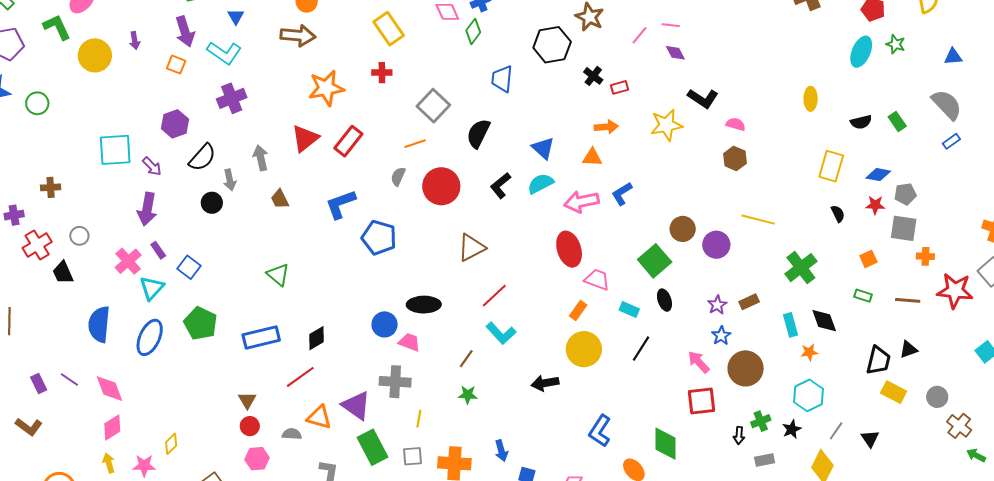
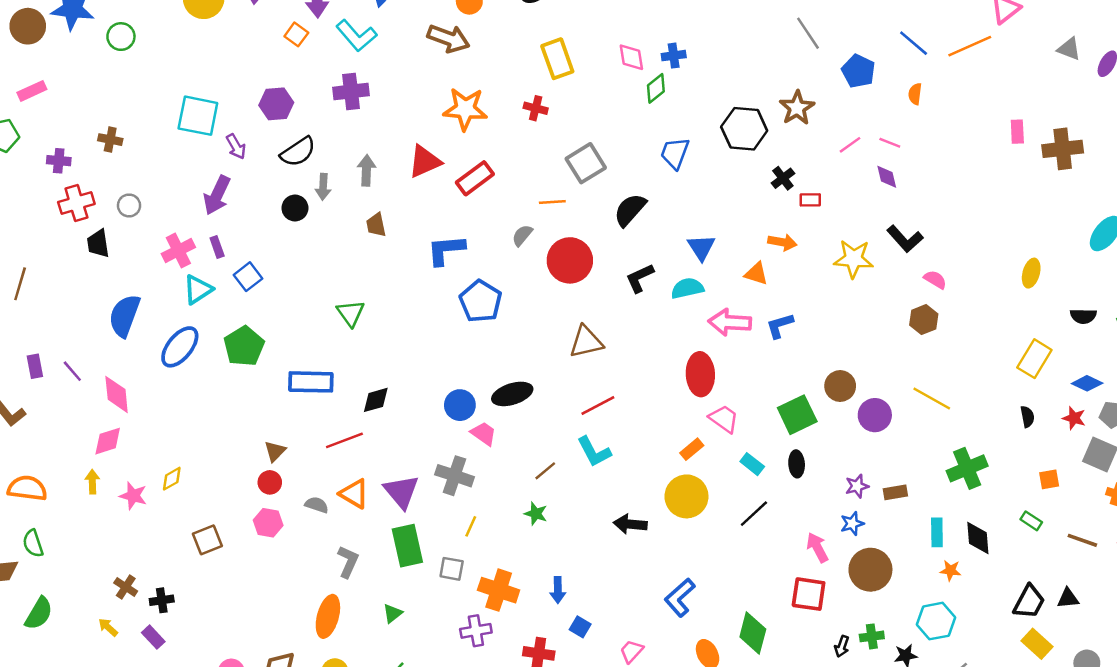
black ellipse: (424, 305) -> (512, 394), turned -32

